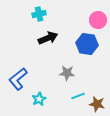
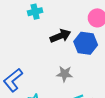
black arrow: (48, 38) -> (60, 36), moved

